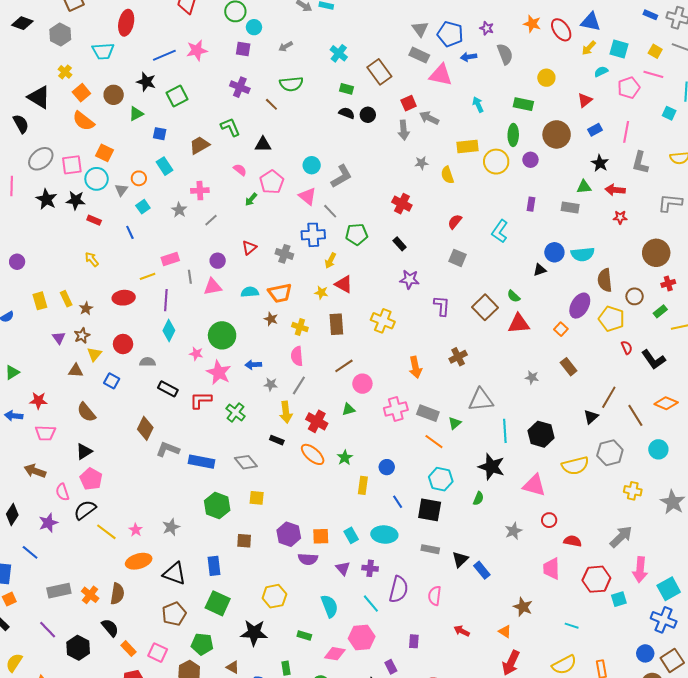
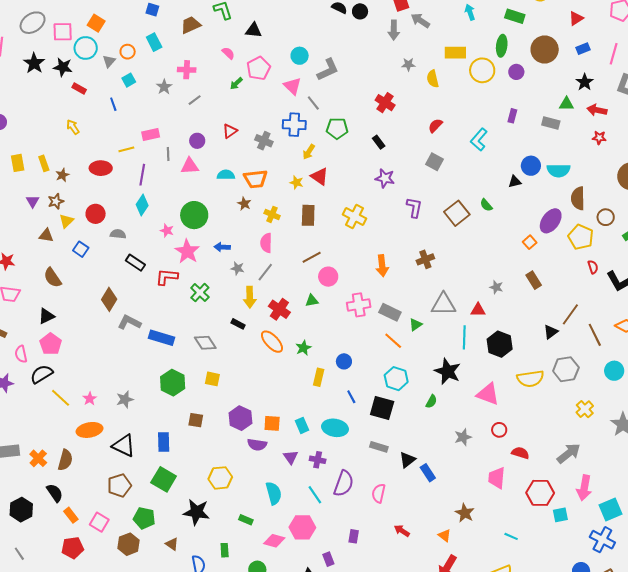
red triangle: (519, 324) -> (478, 310), moved, size x0.7
yellow cross: (633, 491) -> (585, 409), turned 30

